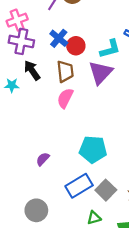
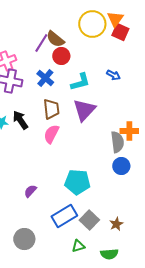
red circle: (76, 46) -> (61, 56), moved
cyan L-shape: (110, 49) -> (80, 82), moved
black arrow: (32, 70) -> (20, 120), moved

